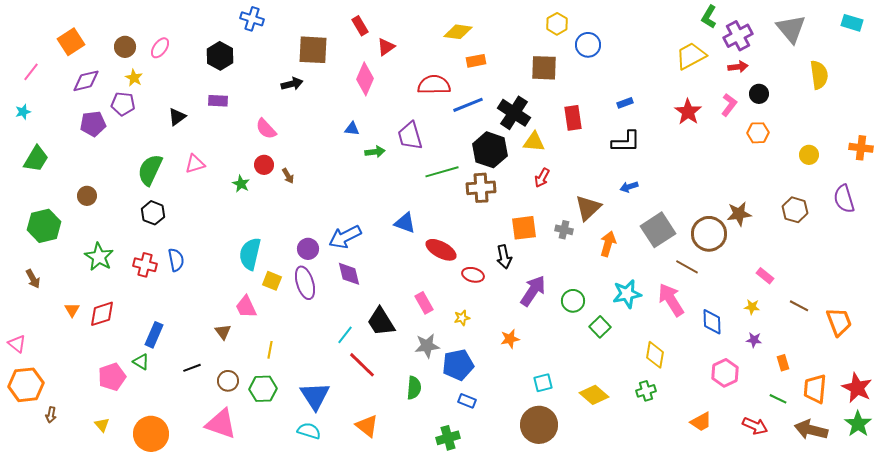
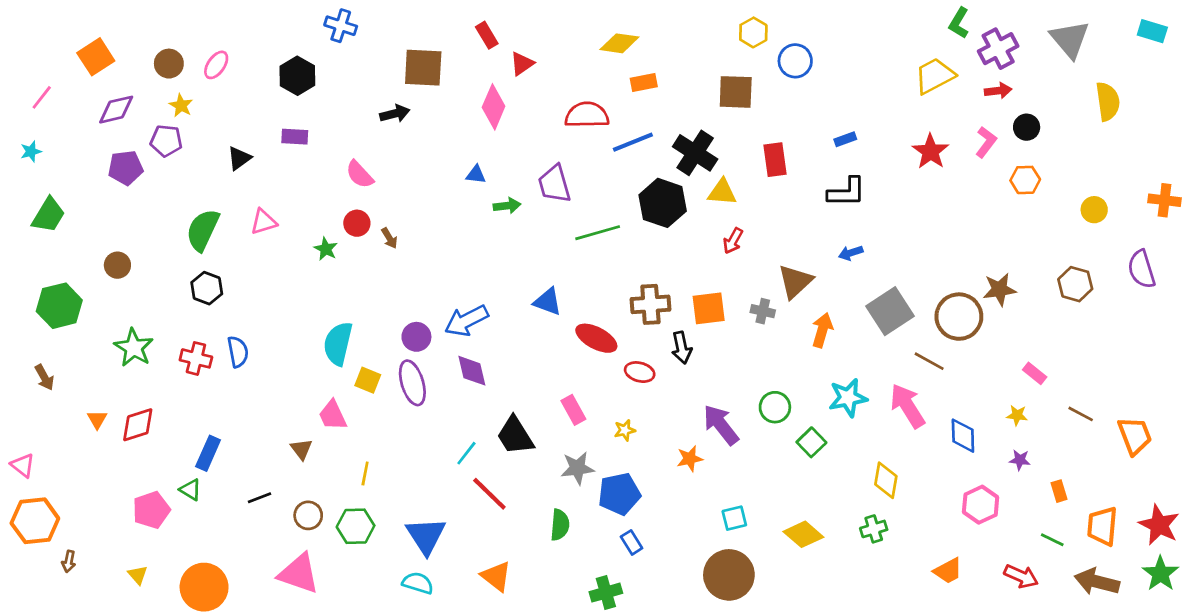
brown cross: (481, 188) -> (650, 304), moved
purple arrow: (533, 291) -> (721, 425), moved, turned -72
blue rectangle: (467, 401) -> (632, 542), turned 36

